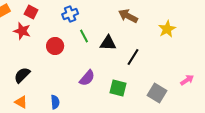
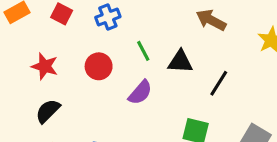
blue cross: (70, 14) -> (108, 17), moved
red star: (22, 31) -> (45, 66), moved
purple semicircle: (87, 78) -> (140, 93), moved

